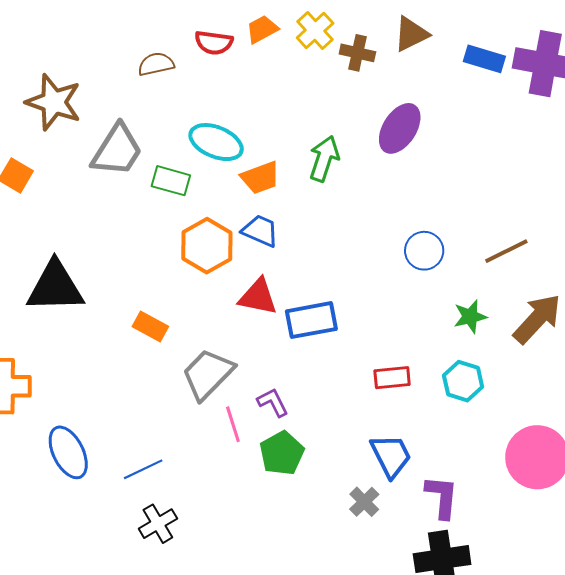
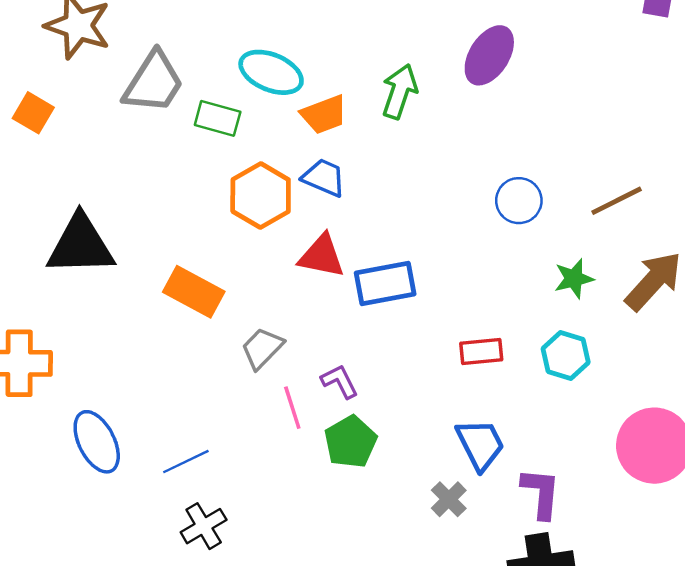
orange rectangle: (150, 326) -> (194, 292), size x1.4
gray trapezoid: (208, 374) -> (262, 348), size x0.7

